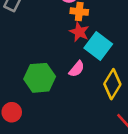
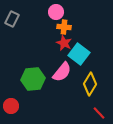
pink semicircle: (77, 69) -> (62, 72), size x1.5

